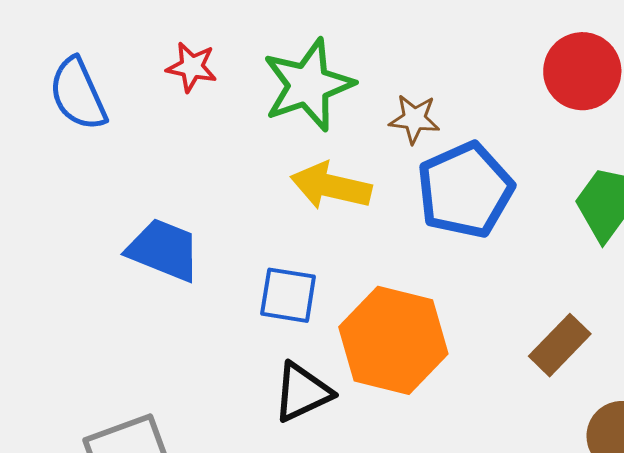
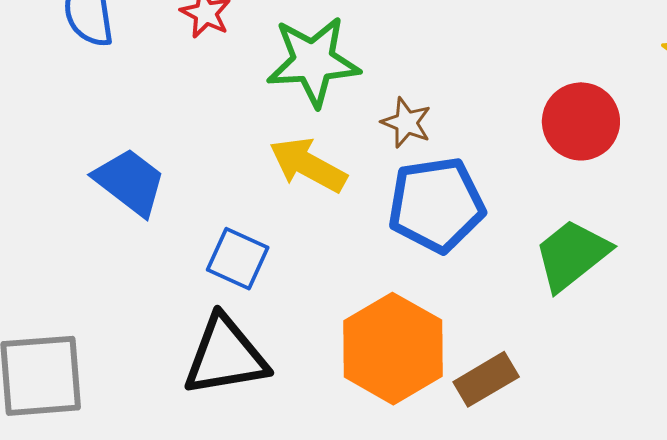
orange hexagon: (393, 340) -> (393, 349), moved
black triangle: (302, 392) -> (225, 356), size x1.4

